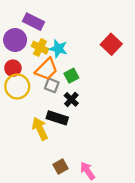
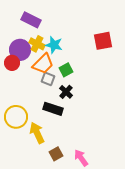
purple circle: (15, 40) -> (20, 50), moved
red square: (111, 44) -> (103, 41), turned 36
yellow circle: (17, 86) -> (16, 117), moved
yellow arrow: (40, 129) -> (37, 133), moved

